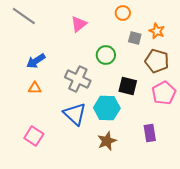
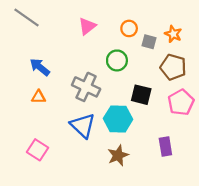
orange circle: (123, 13) -> (129, 28), moved
blue arrow: (36, 61) -> (40, 67), turned 72

